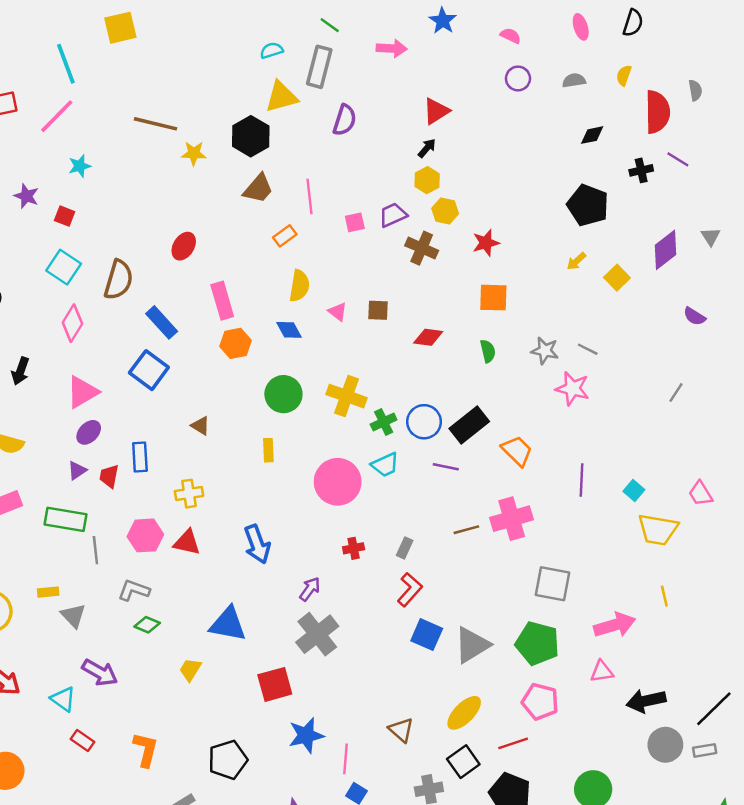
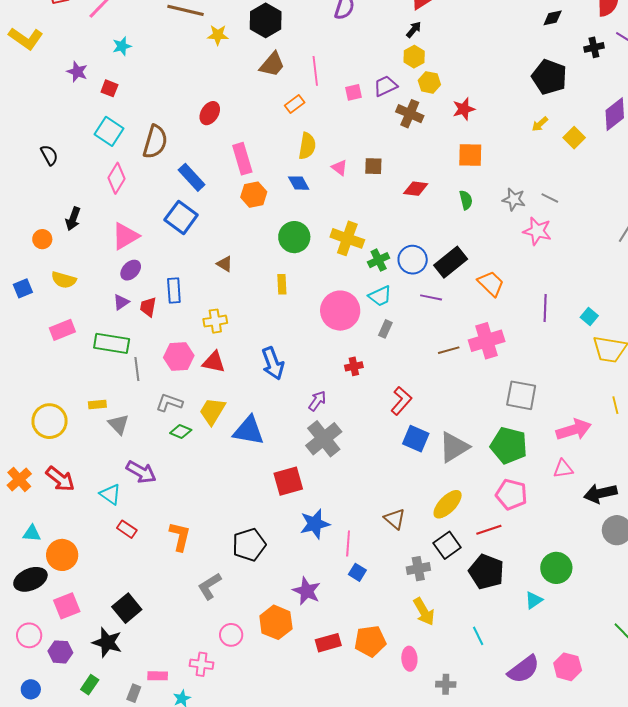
gray rectangle: (405, 548) -> (385, 329), moved
yellow trapezoid: (190, 670) -> (212, 411), moved, size x1.4

